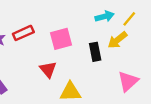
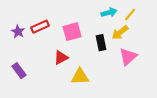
red triangle: (48, 69) -> (61, 58), turned 42
pink triangle: (128, 81) -> (128, 57), moved

